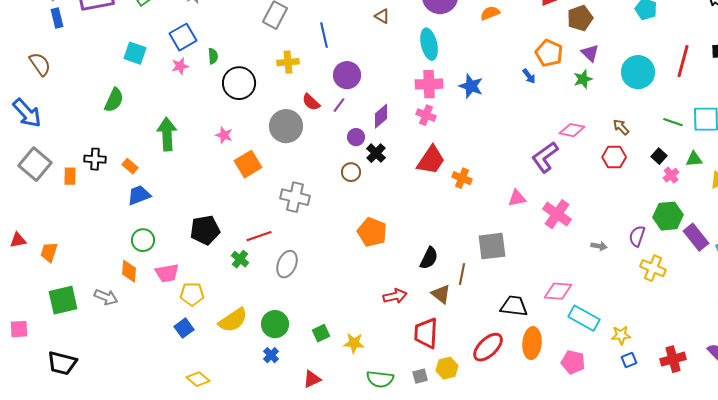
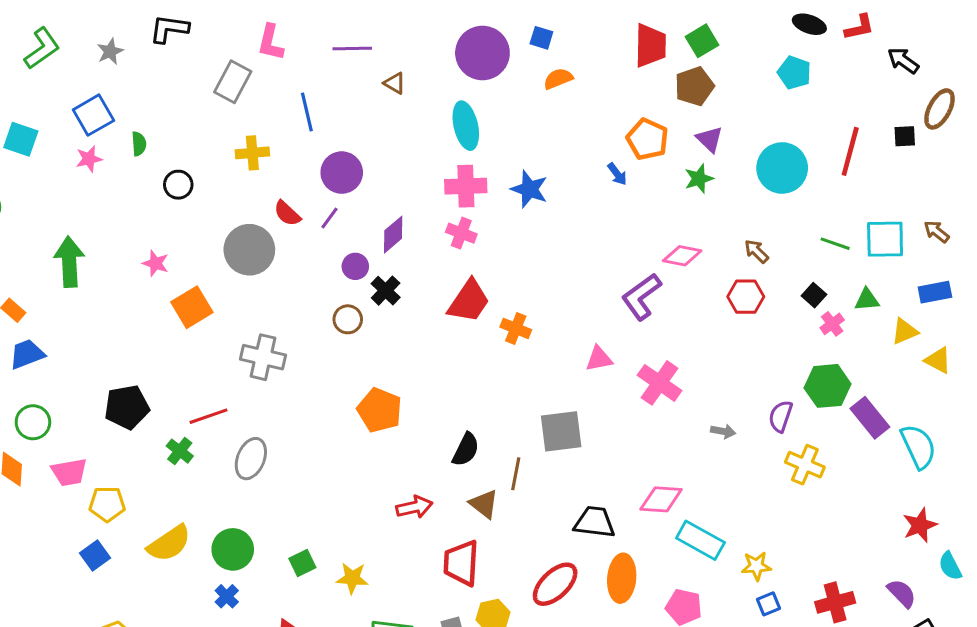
black circle: (239, 83) -> (178, 185), size x0.6

